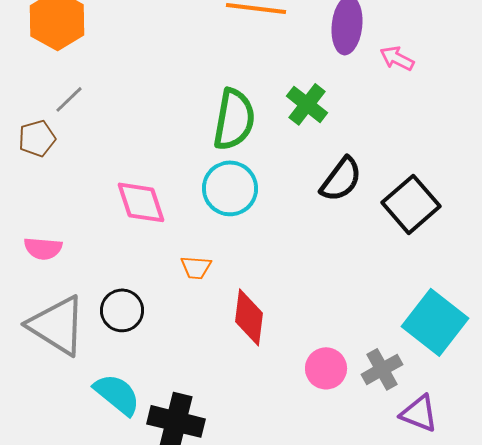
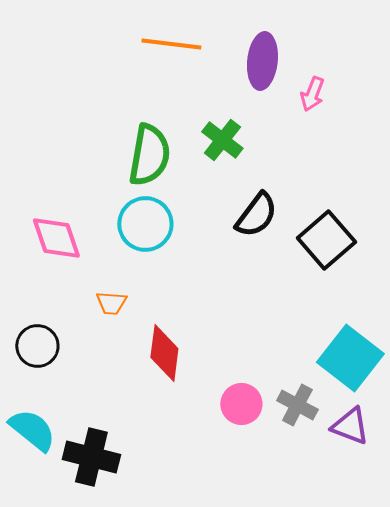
pink arrow: (397, 58) -> (312, 94), turned -96
gray cross: (382, 369) -> (297, 405), turned -33
purple triangle: (419, 413) -> (350, 426), moved

